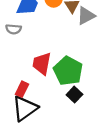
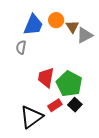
gray semicircle: (14, 29) -> (21, 47), turned 96
red rectangle: (22, 89) -> (55, 105), moved, turned 32

